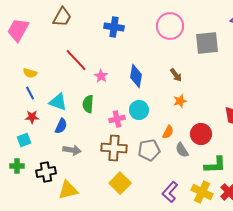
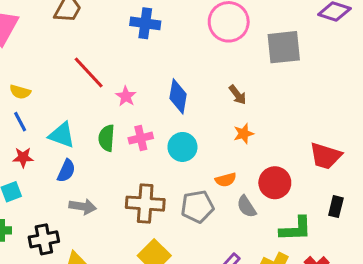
pink cross: (117, 119) -> (141, 138), moved
orange semicircle: (168, 132) -> (226, 180), turned 48

